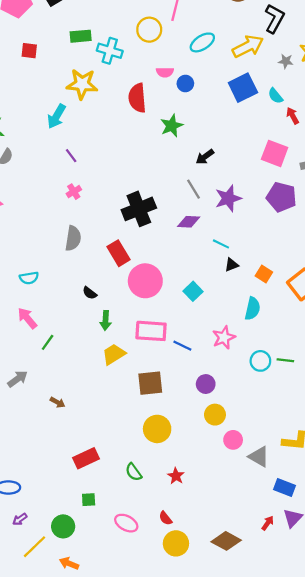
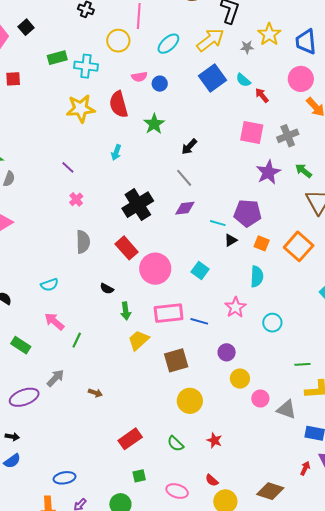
yellow star: (82, 84) -> (81, 108), moved
cyan arrow: (57, 116) -> (116, 152), moved, size x0.7
purple pentagon: (281, 197) -> (248, 213), moved
purple star: (228, 198) -> (268, 172), moved
green line: (285, 360) -> (302, 364), moved

